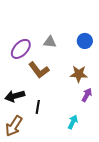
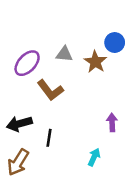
blue circle: (85, 41) -> (115, 43), moved
brown star: (79, 74) -> (95, 62), moved, turned 30
purple arrow: (87, 95) -> (112, 122), turned -32

